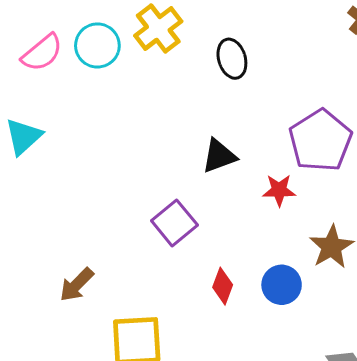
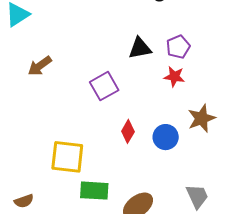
purple pentagon: (320, 141) -> (178, 47), moved, size x0.6
brown arrow: (77, 285) -> (40, 66), moved

